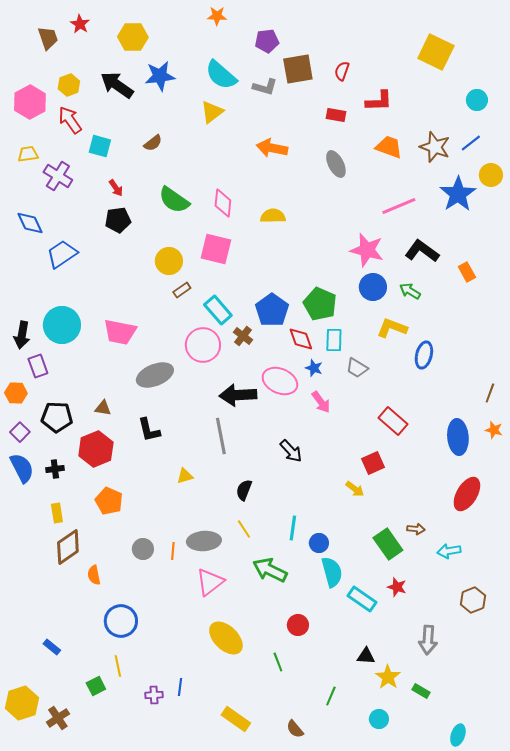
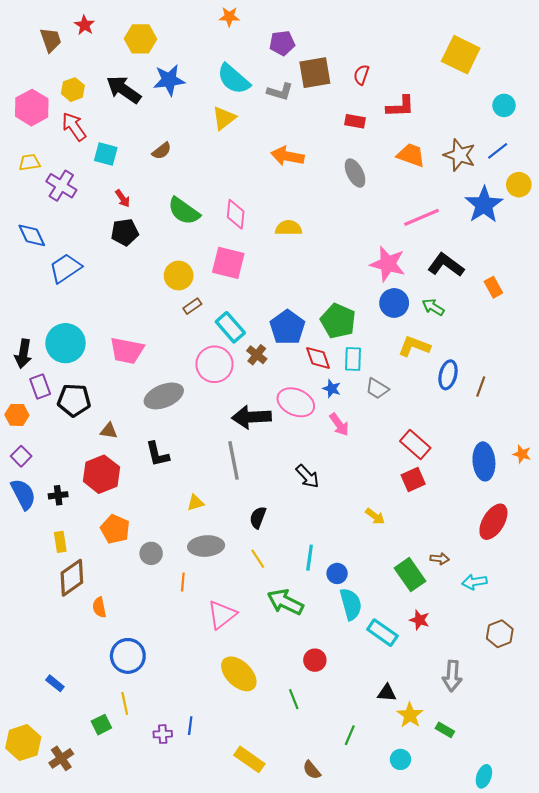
brown line: (490, 393) -> (481, 386), moved
black pentagon: (57, 417) -> (74, 400), moved
red square: (373, 463) -> (413, 479), moved
gray ellipse: (204, 541) -> (206, 546), moved
gray circle: (143, 549) -> (151, 553), moved

